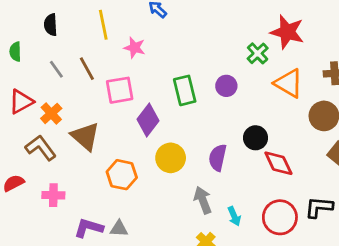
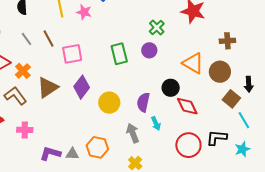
pink star: (135, 48) -> (84, 12), moved
green cross: (258, 53) -> (157, 27), moved
orange triangle: (289, 83) -> (193, 63), moved
purple diamond: (148, 120) -> (82, 87), moved
brown triangle: (85, 136) -> (48, 87), turned 45
orange hexagon: (122, 175) -> (97, 147), moved
cyan arrow: (234, 216) -> (156, 123), moved

